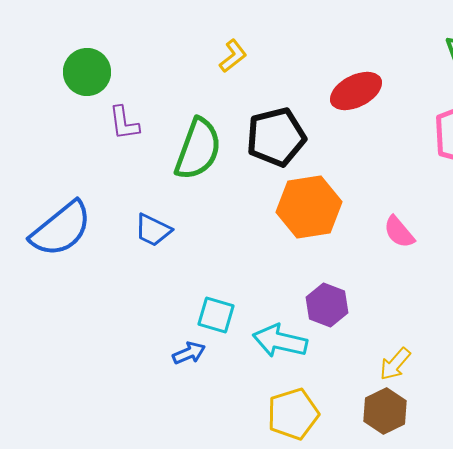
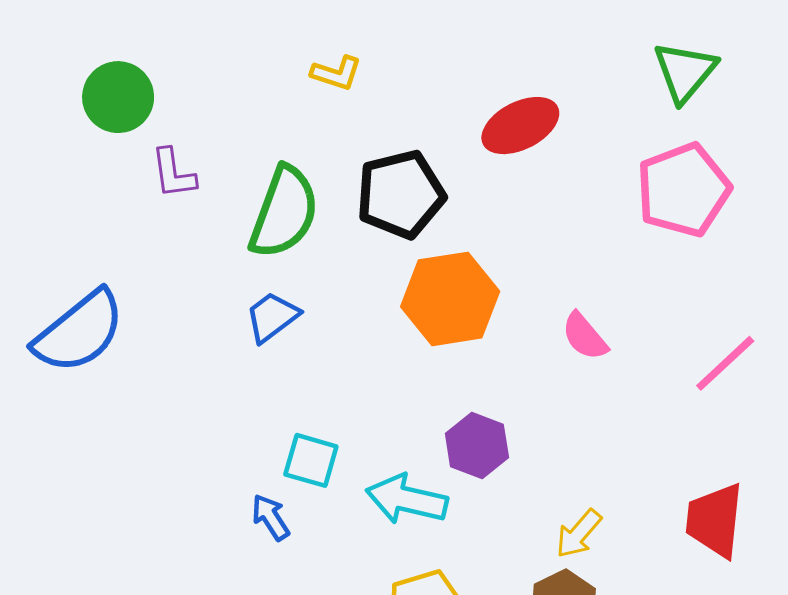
yellow L-shape: (233, 56) -> (336, 73), turned 56
blue trapezoid: (153, 230) -> (272, 317), moved, turned 117
blue arrow: (189, 353) -> (271, 517), turned -100

